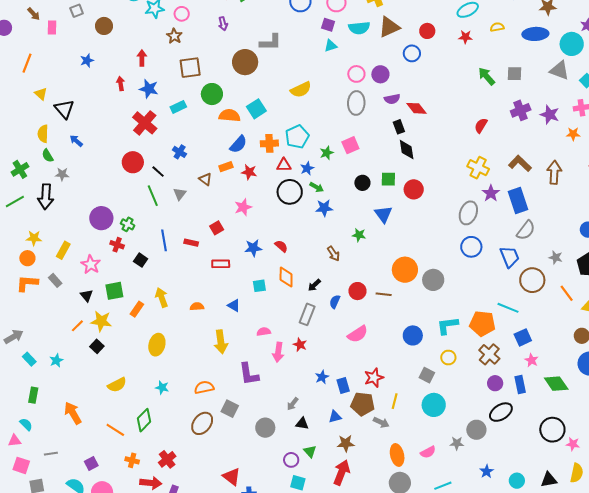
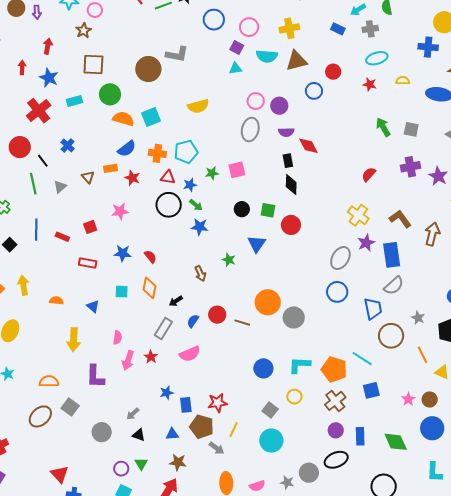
purple arrow: (223, 24) -> (37, 12), moved
pink semicircle: (264, 332) -> (117, 337), turned 96
pink semicircle: (358, 334) -> (190, 354), moved
pink star: (531, 360) -> (408, 399), moved

